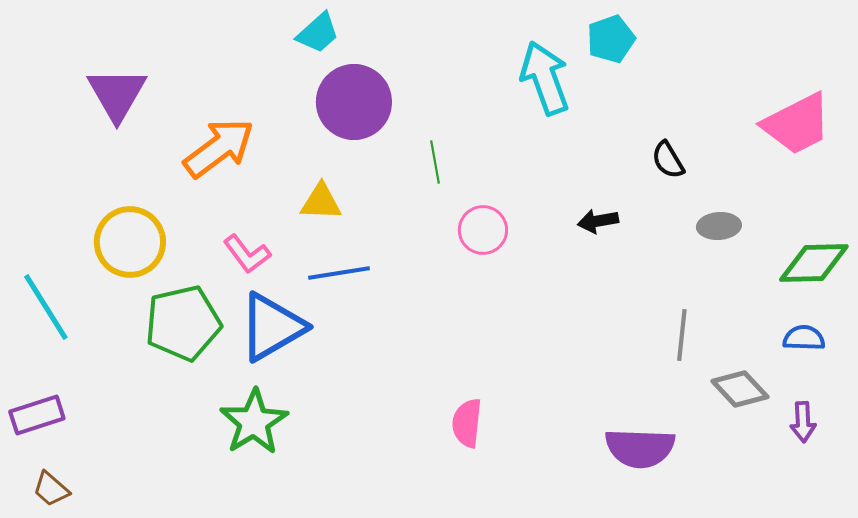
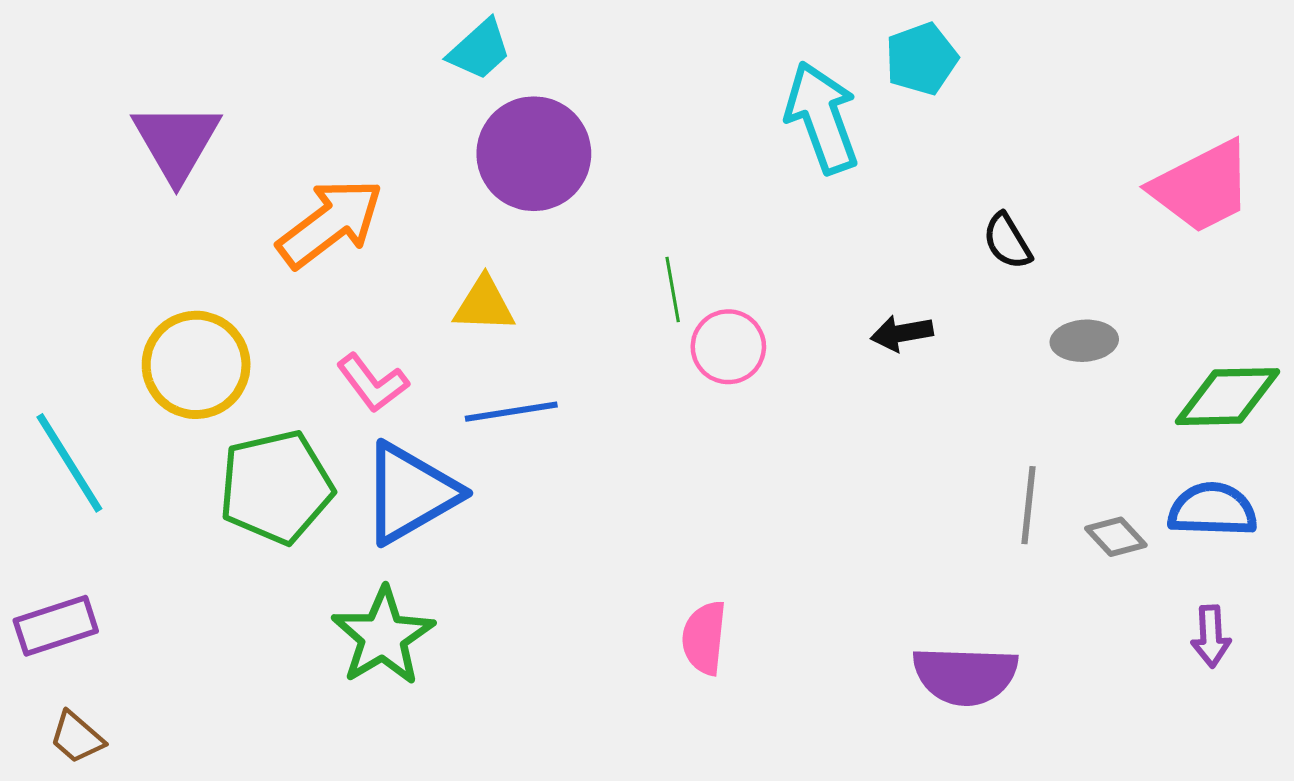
green line: (435, 162) -> (673, 289), moved
blue semicircle: (804, 338) -> (1212, 510), size x1.4
gray diamond: (740, 389) -> (1116, 537), moved, size x0.7

